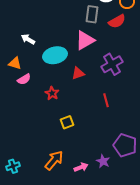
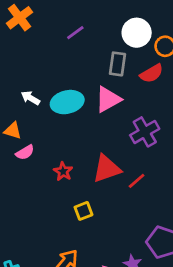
cyan ellipse: (55, 55) -> (67, 102), moved
red triangle: (78, 73) -> (107, 169), moved, size x1.6
red line: (106, 100) -> (137, 181), turned 64

